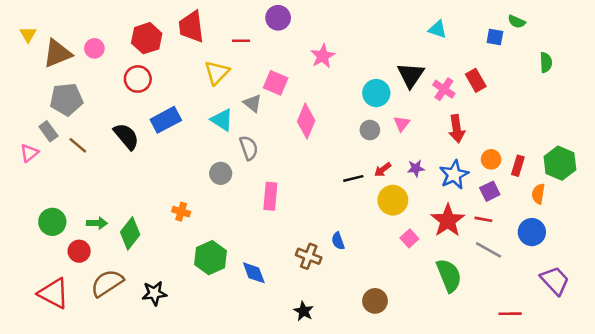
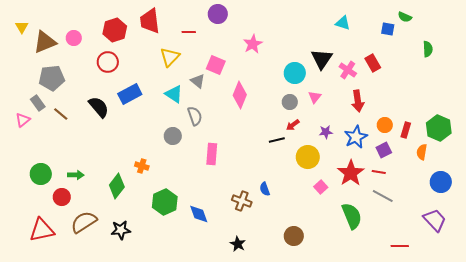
red arrow: (383, 170) -> (293, 125), moved
blue circle: (532, 232) -> (441, 182), moved
green diamond: (130, 233) -> (117, 186), moved
red triangle: (54, 293) -> (42, 230), turned -40

